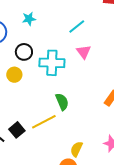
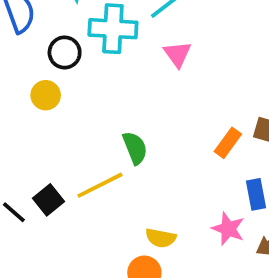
cyan cross: (52, 63) -> (113, 29), moved
yellow semicircle: (76, 149) -> (161, 238), turned -105

